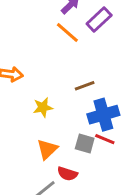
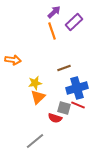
orange line: (67, 32) -> (52, 31), turned 30
orange triangle: (47, 149) -> (38, 97), moved
red semicircle: (67, 174) -> (55, 118), moved

